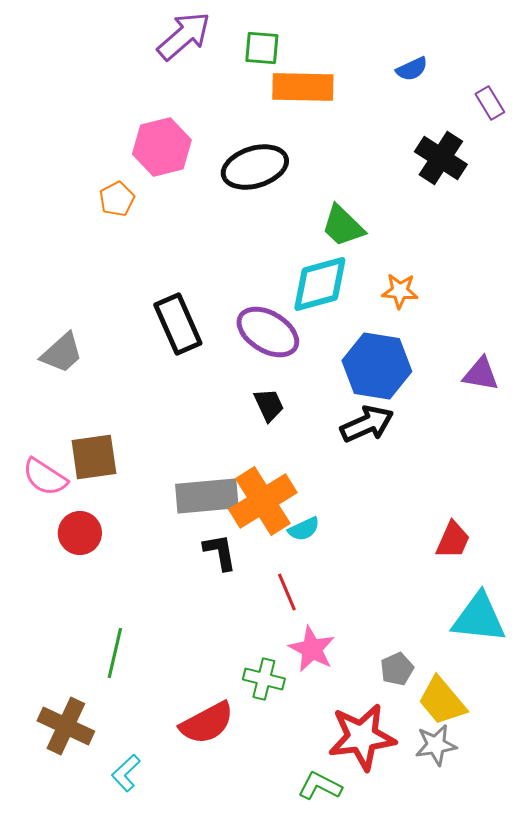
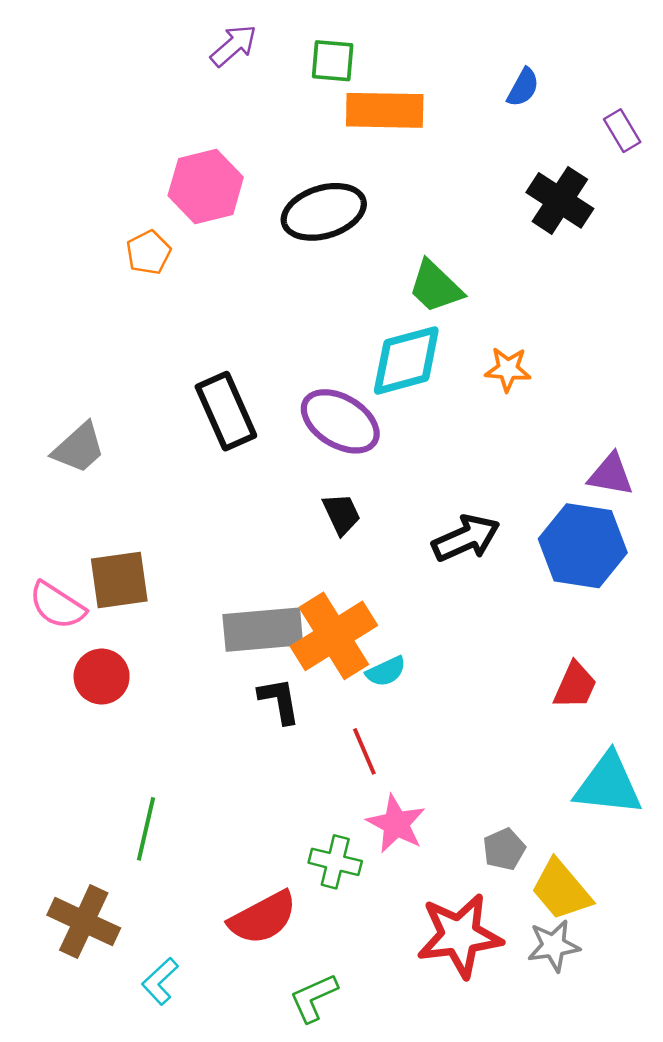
purple arrow: (184, 36) -> (234, 46), size x0.7
blue semicircle: (412, 69) -> (523, 87), turned -36
blue hexagon: (377, 366) -> (583, 546), moved
green L-shape: (320, 786) -> (314, 998), moved, turned -51

